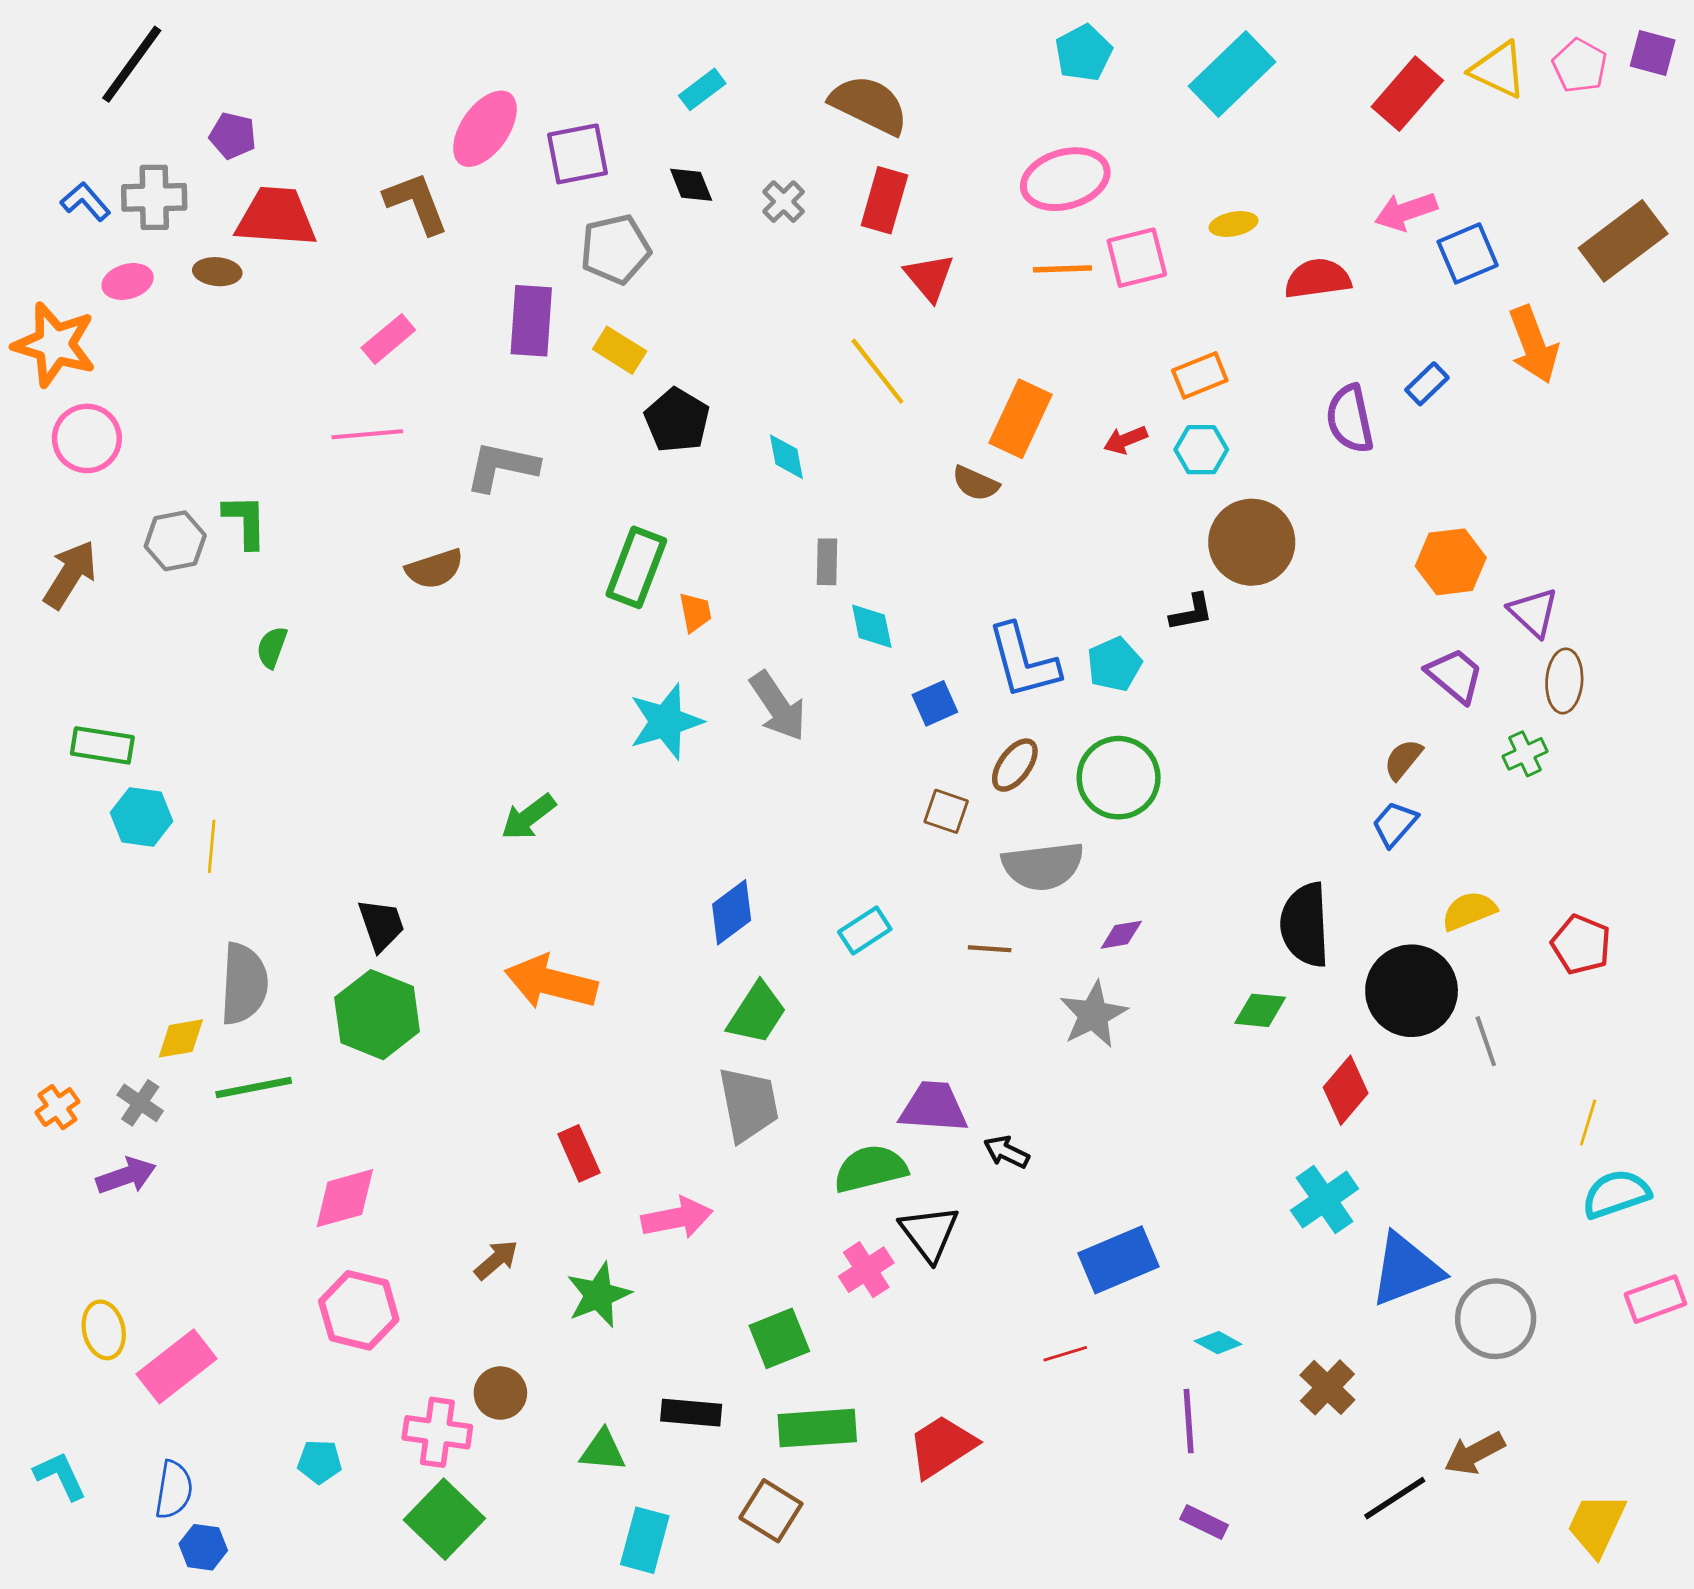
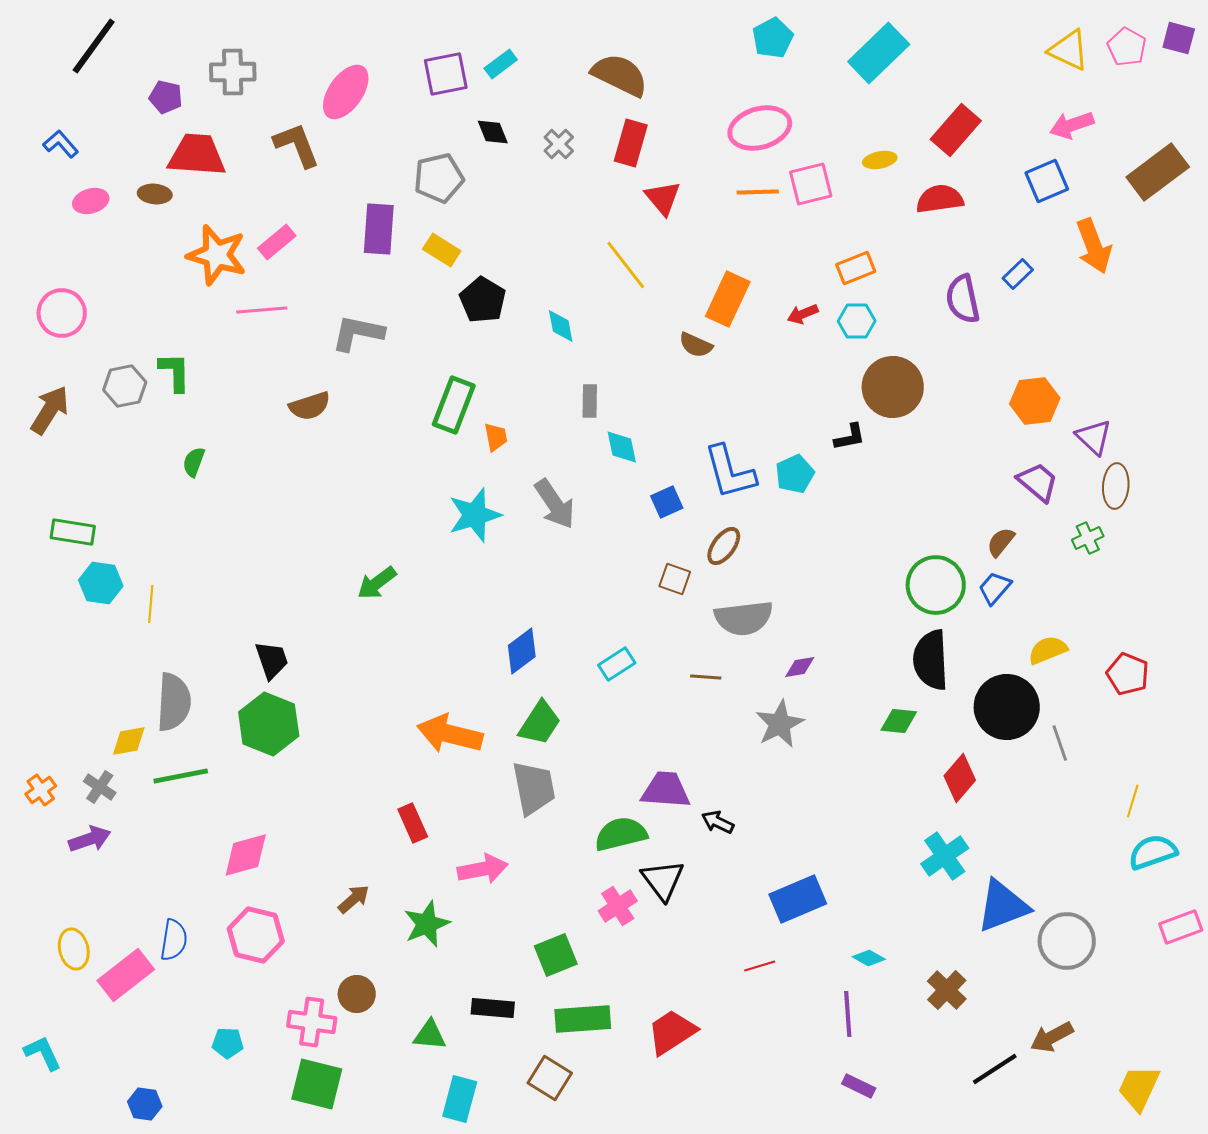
red rectangle: (1407, 94) -> (956, 130), moved
purple square: (577, 154) -> (446, 74), moved
gray cross: (154, 197) -> (233, 72), moved
pink arrow: (1406, 211) -> (1072, 125), moved
orange star: (55, 345) -> (217, 255), moved
green circle: (1119, 778) -> (936, 585), moved
orange arrow: (551, 982) -> (450, 734), moved
blue semicircle: (174, 1490) -> (174, 940), moved
green square: (444, 1519) -> (317, 1084), turned -30

